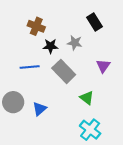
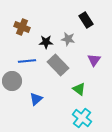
brown cross: (36, 26) -> (22, 27), moved
gray circle: (13, 102) -> (12, 81), moved

